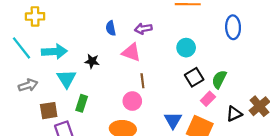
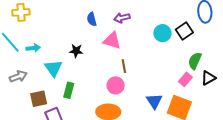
cyan arrow: (54, 52) -> (33, 48), moved, size x0.6
black square: (194, 77) -> (184, 31), moved
black triangle: (234, 114) -> (208, 78), moved

